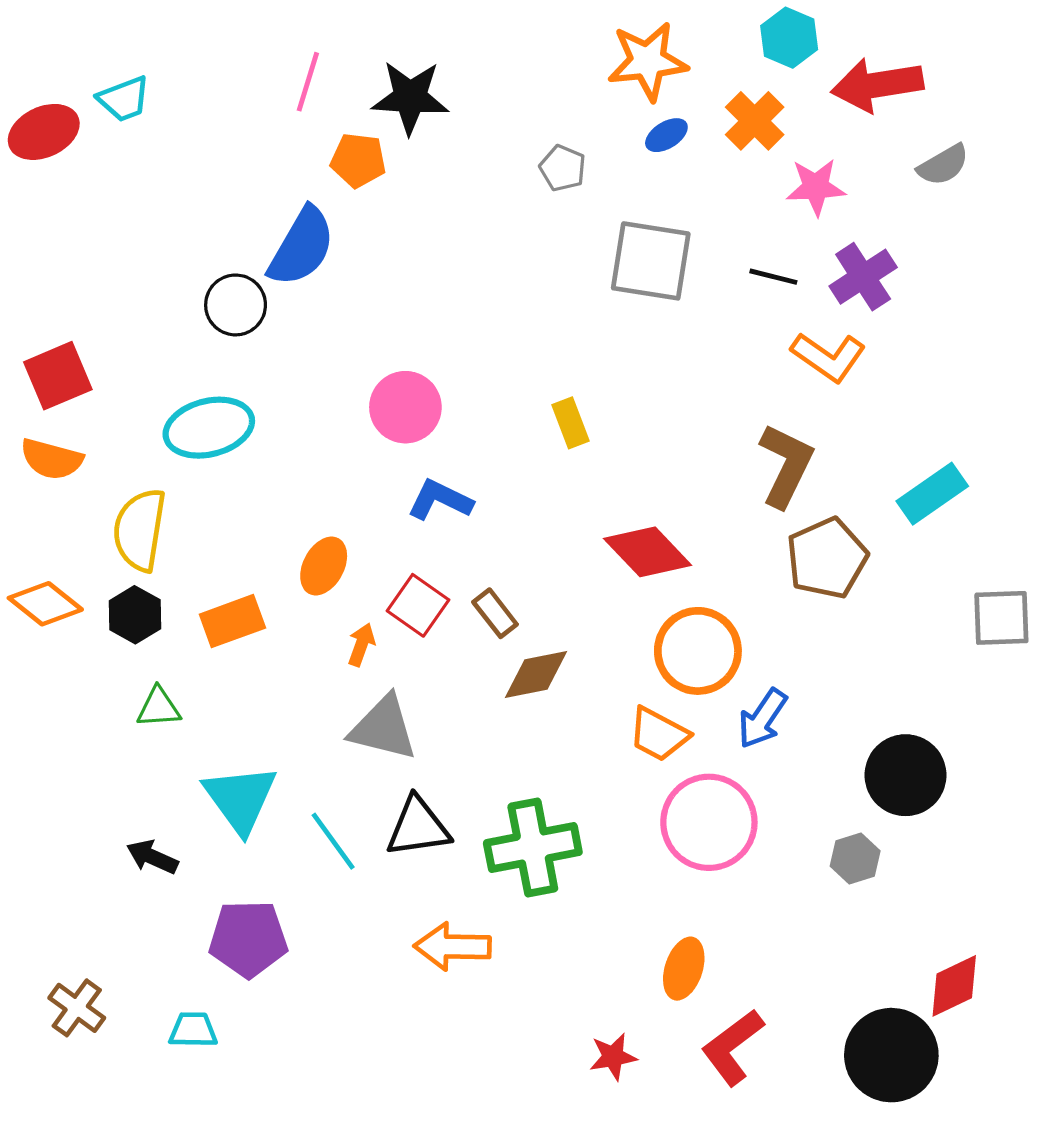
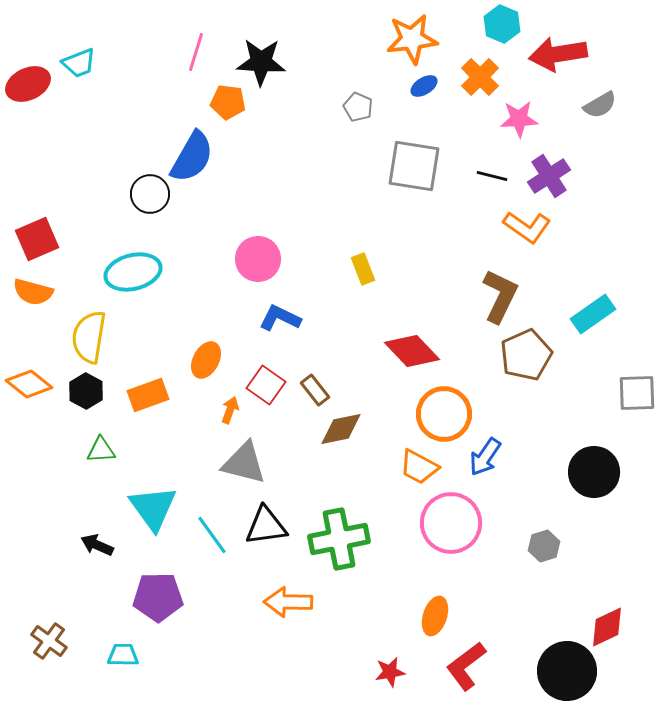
black circle: (905, 775) -> (594, 472), moved

